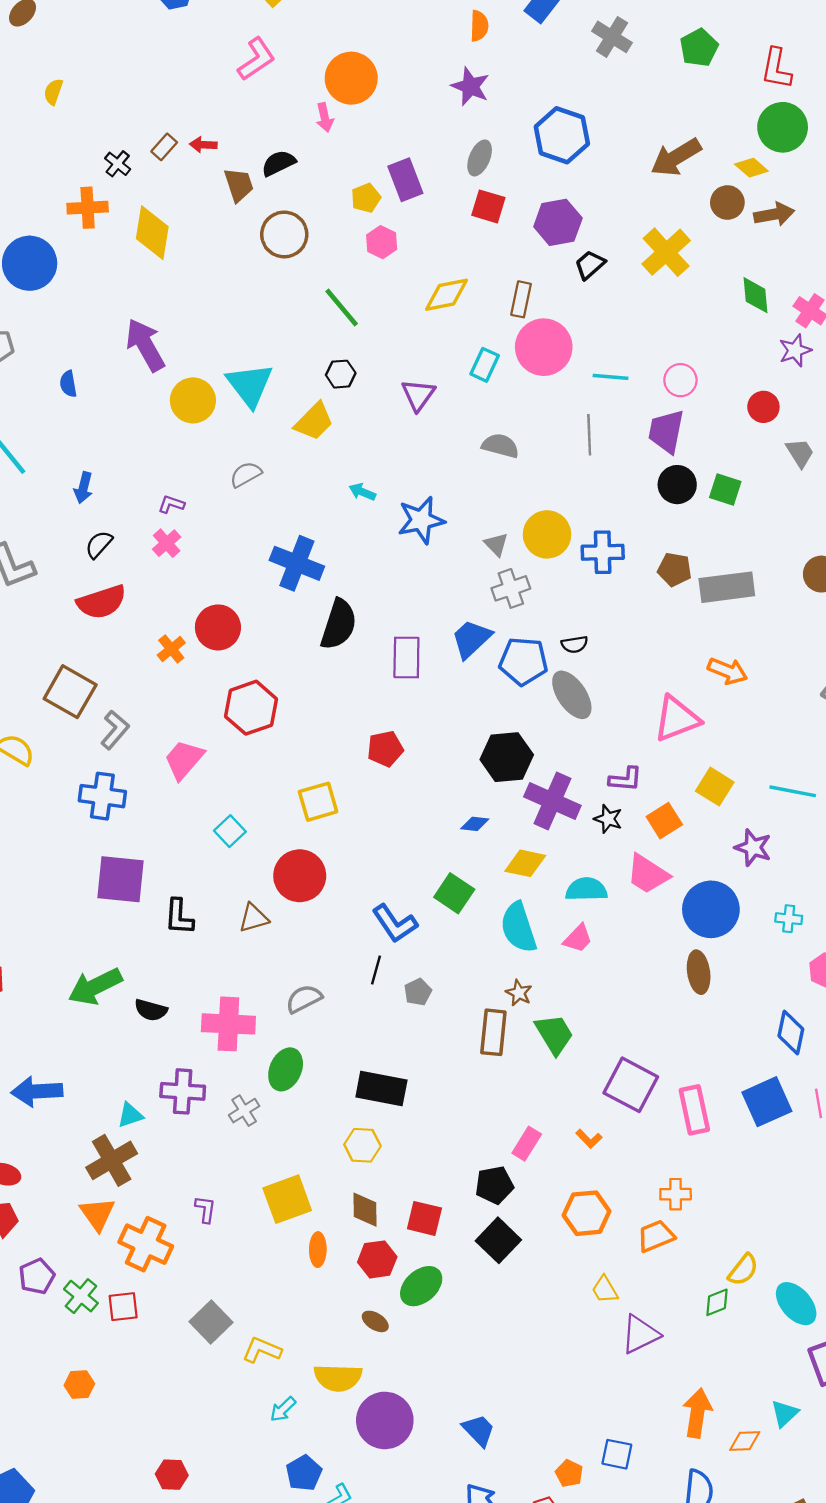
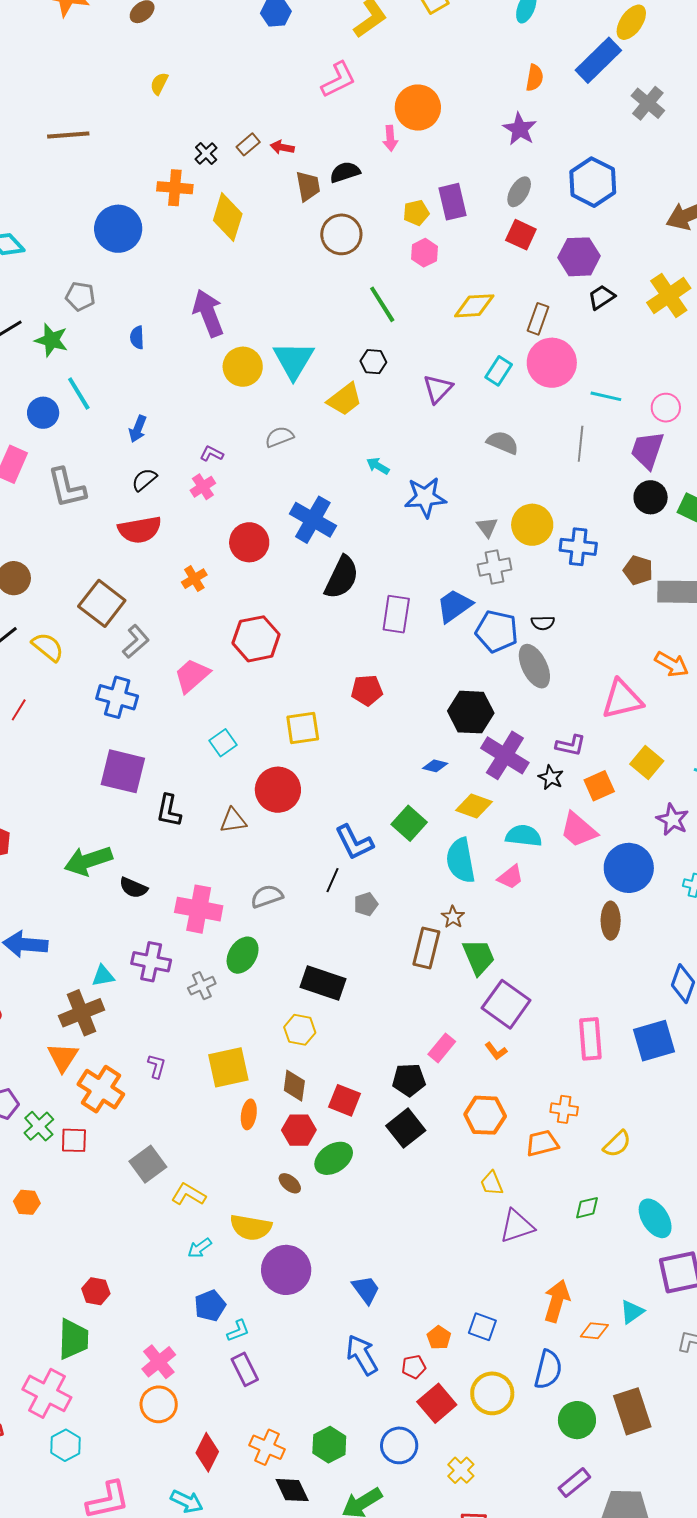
red circle: (218, 627) -> (249, 542), moved
purple square: (631, 1085) -> (506, 1004), moved
yellow semicircle: (743, 1270) -> (617, 1144), moved

